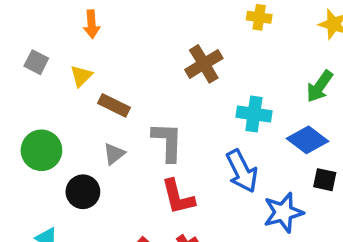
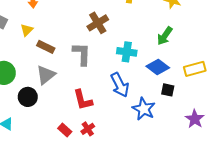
gray L-shape: (168, 142) -> (82, 54), moved
gray triangle: (114, 154) -> (46, 75), size x1.5
blue star: (283, 212) -> (144, 109), turned -30

